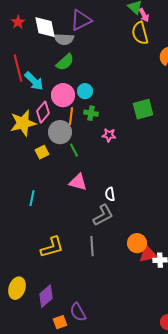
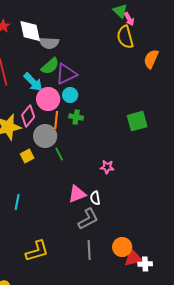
purple triangle: (81, 20) -> (66, 74), moved
cyan arrow: (34, 81) -> (33, 82), moved
green square: (143, 109) -> (137, 121), moved
pink star: (109, 135) -> (107, 167), moved
pink triangle: (78, 182) -> (77, 194), moved, turned -36
gray line: (92, 246) -> (89, 250), moved

